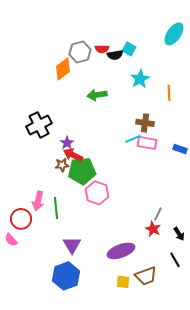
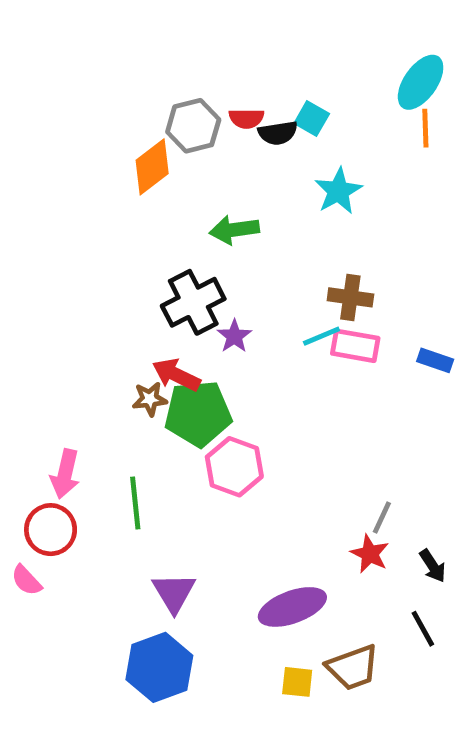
orange line: (169, 93) -> (425, 128), moved
black cross: (39, 125) -> (193, 302), moved
purple star: (67, 143) -> (234, 336), moved
pink arrow: (38, 201) -> (65, 474), moved

